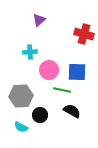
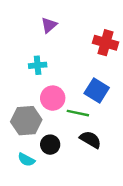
pink circle: (49, 70) -> (53, 98), moved
blue square: (77, 72) -> (97, 90), turned 30

